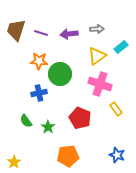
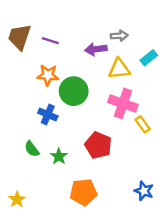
purple arrow: (69, 34) -> (96, 49), moved
yellow triangle: (97, 56) -> (119, 69), turned 30
blue cross: (39, 93) -> (48, 115), turned 35
yellow rectangle: (116, 109) -> (143, 124), moved

